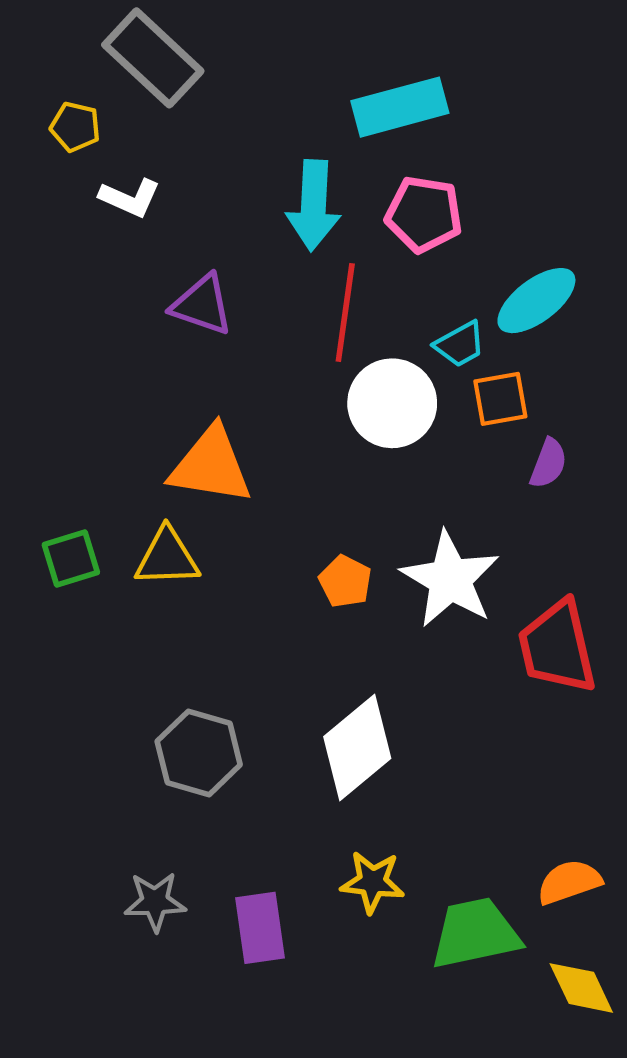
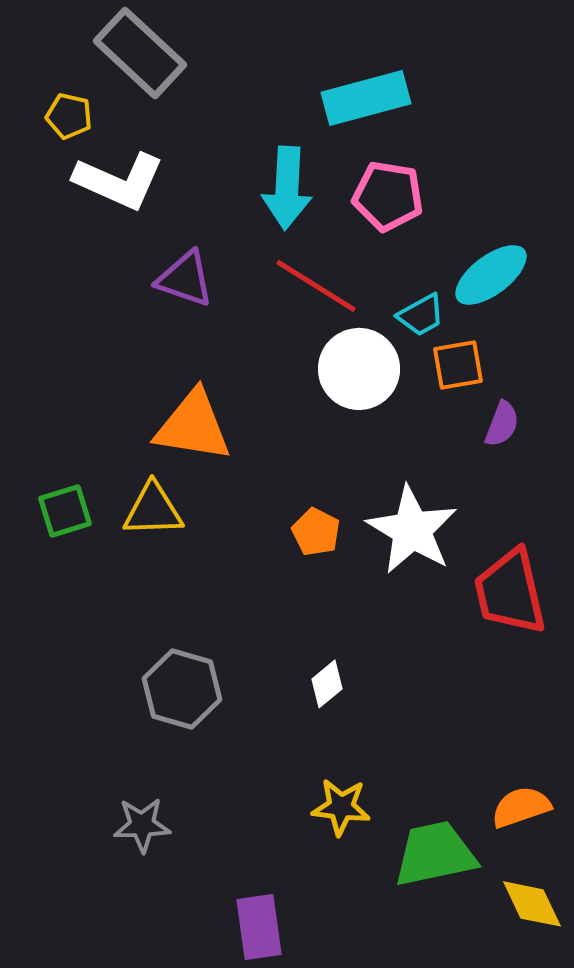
white L-shape: (130, 198) -> (119, 181), size x1.6
red line: (345, 313) -> (316, 286), turned -66
white diamond: (357, 748) -> (327, 684), size x0.5
purple rectangle: (260, 928) -> (259, 927), moved

